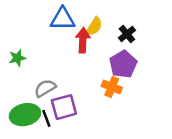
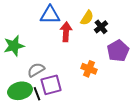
yellow semicircle: (94, 26) -> (87, 18), moved
green star: (17, 58) -> (14, 46), size x1.5
purple pentagon: (123, 64) -> (118, 51), moved

